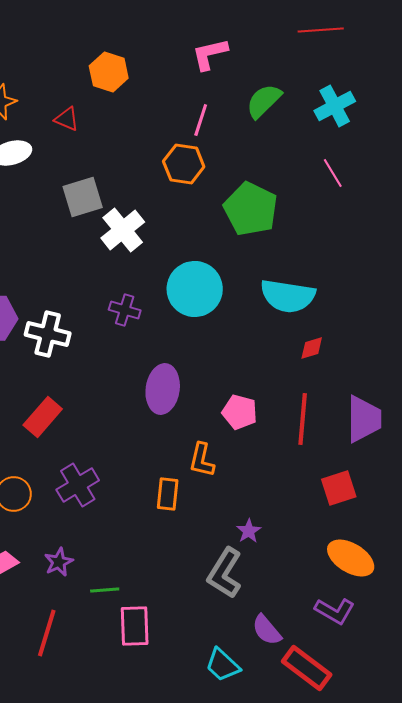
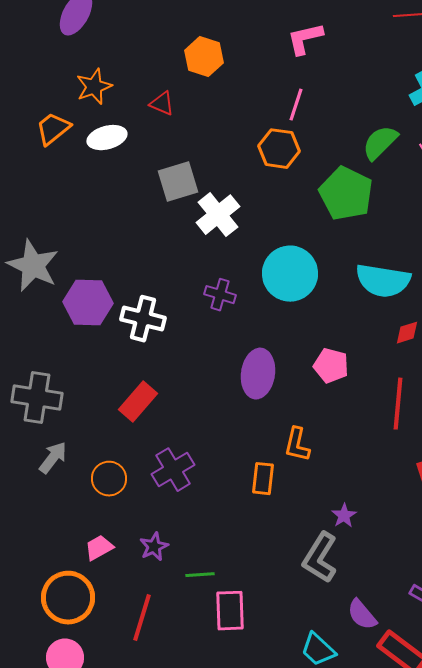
green semicircle: (264, 101) -> (380, 143), moved
pink pentagon: (240, 412) -> (331, 366), moved

